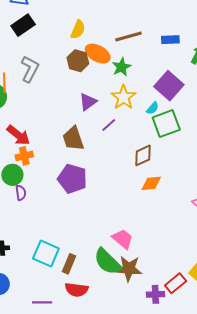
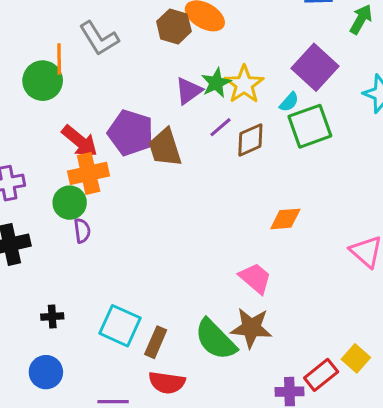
green star: (121, 67) -> (216, 83), moved
gray L-shape: (30, 69) -> (99, 38), turned 120
brown diamond: (143, 155) -> (250, 140), moved
orange cross: (24, 156) -> (89, 173), size x1.4
purple pentagon: (72, 179) -> (131, 133), moved
pink trapezoid: (123, 239) -> (255, 278), moved
brown star: (129, 269) -> (251, 328), moved

